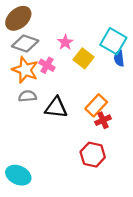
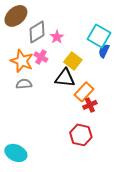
gray diamond: (25, 44) -> (37, 32), moved, turned -50
yellow square: (84, 58) -> (73, 61), moved
blue semicircle: (119, 58) -> (104, 51), turned 32
black triangle: (56, 108) -> (65, 78), moved

